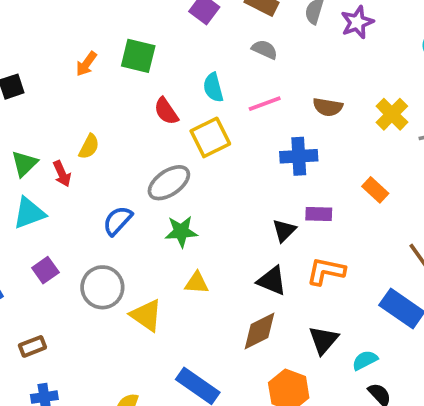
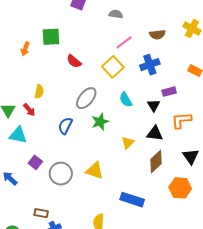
cyan semicircle: (213, 87) -> (126, 100), moved
yellow square: (210, 137) -> (113, 67), moved
cyan triangle: (29, 213) -> (18, 135), turned 48
yellow triangle: (197, 283) -> (128, 143), moved, turned -32
gray circle: (102, 287) -> (61, 174), moved
brown rectangle: (32, 346) -> (41, 213), moved, turned 48

